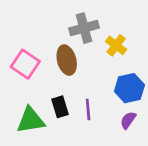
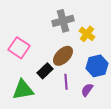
brown ellipse: (67, 60) -> (63, 56), moved, turned 60
black rectangle: (60, 107) -> (45, 71), moved, turned 63
purple semicircle: (128, 120) -> (87, 90), moved

